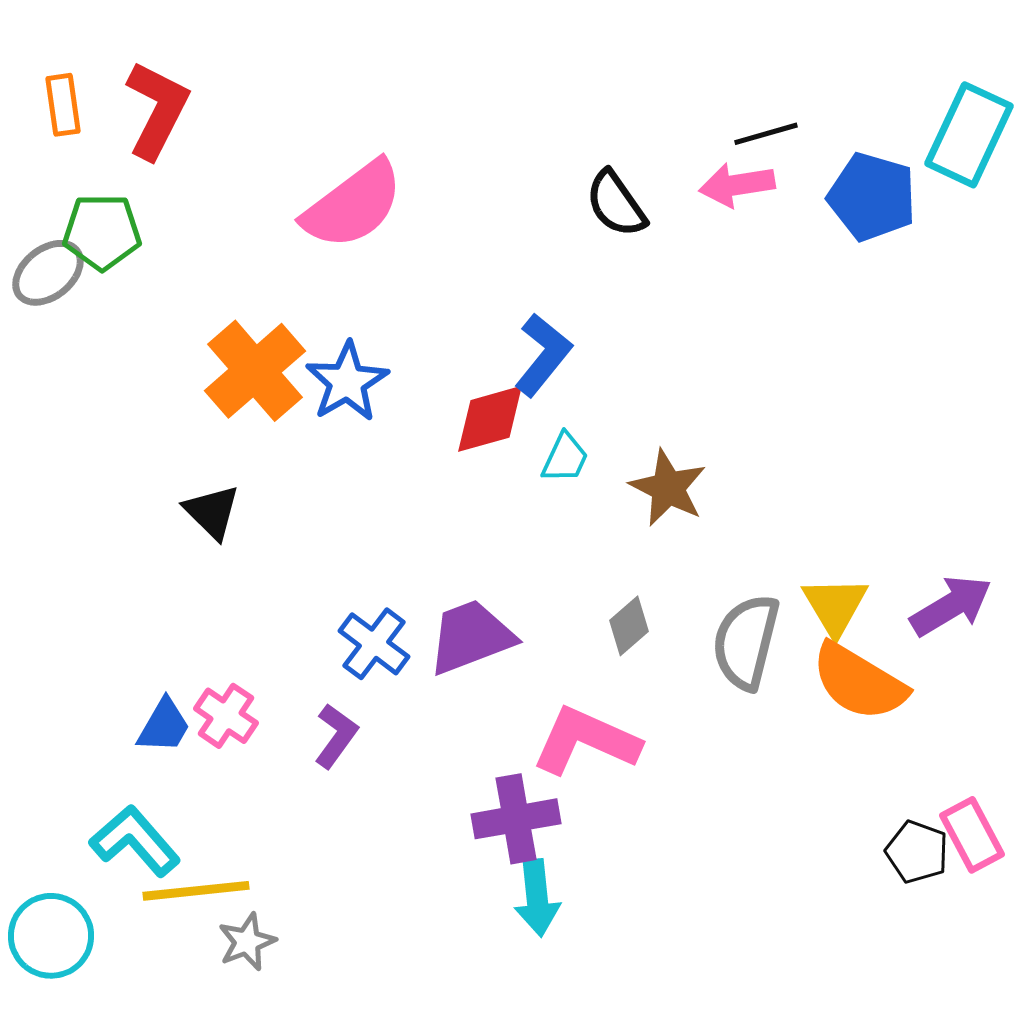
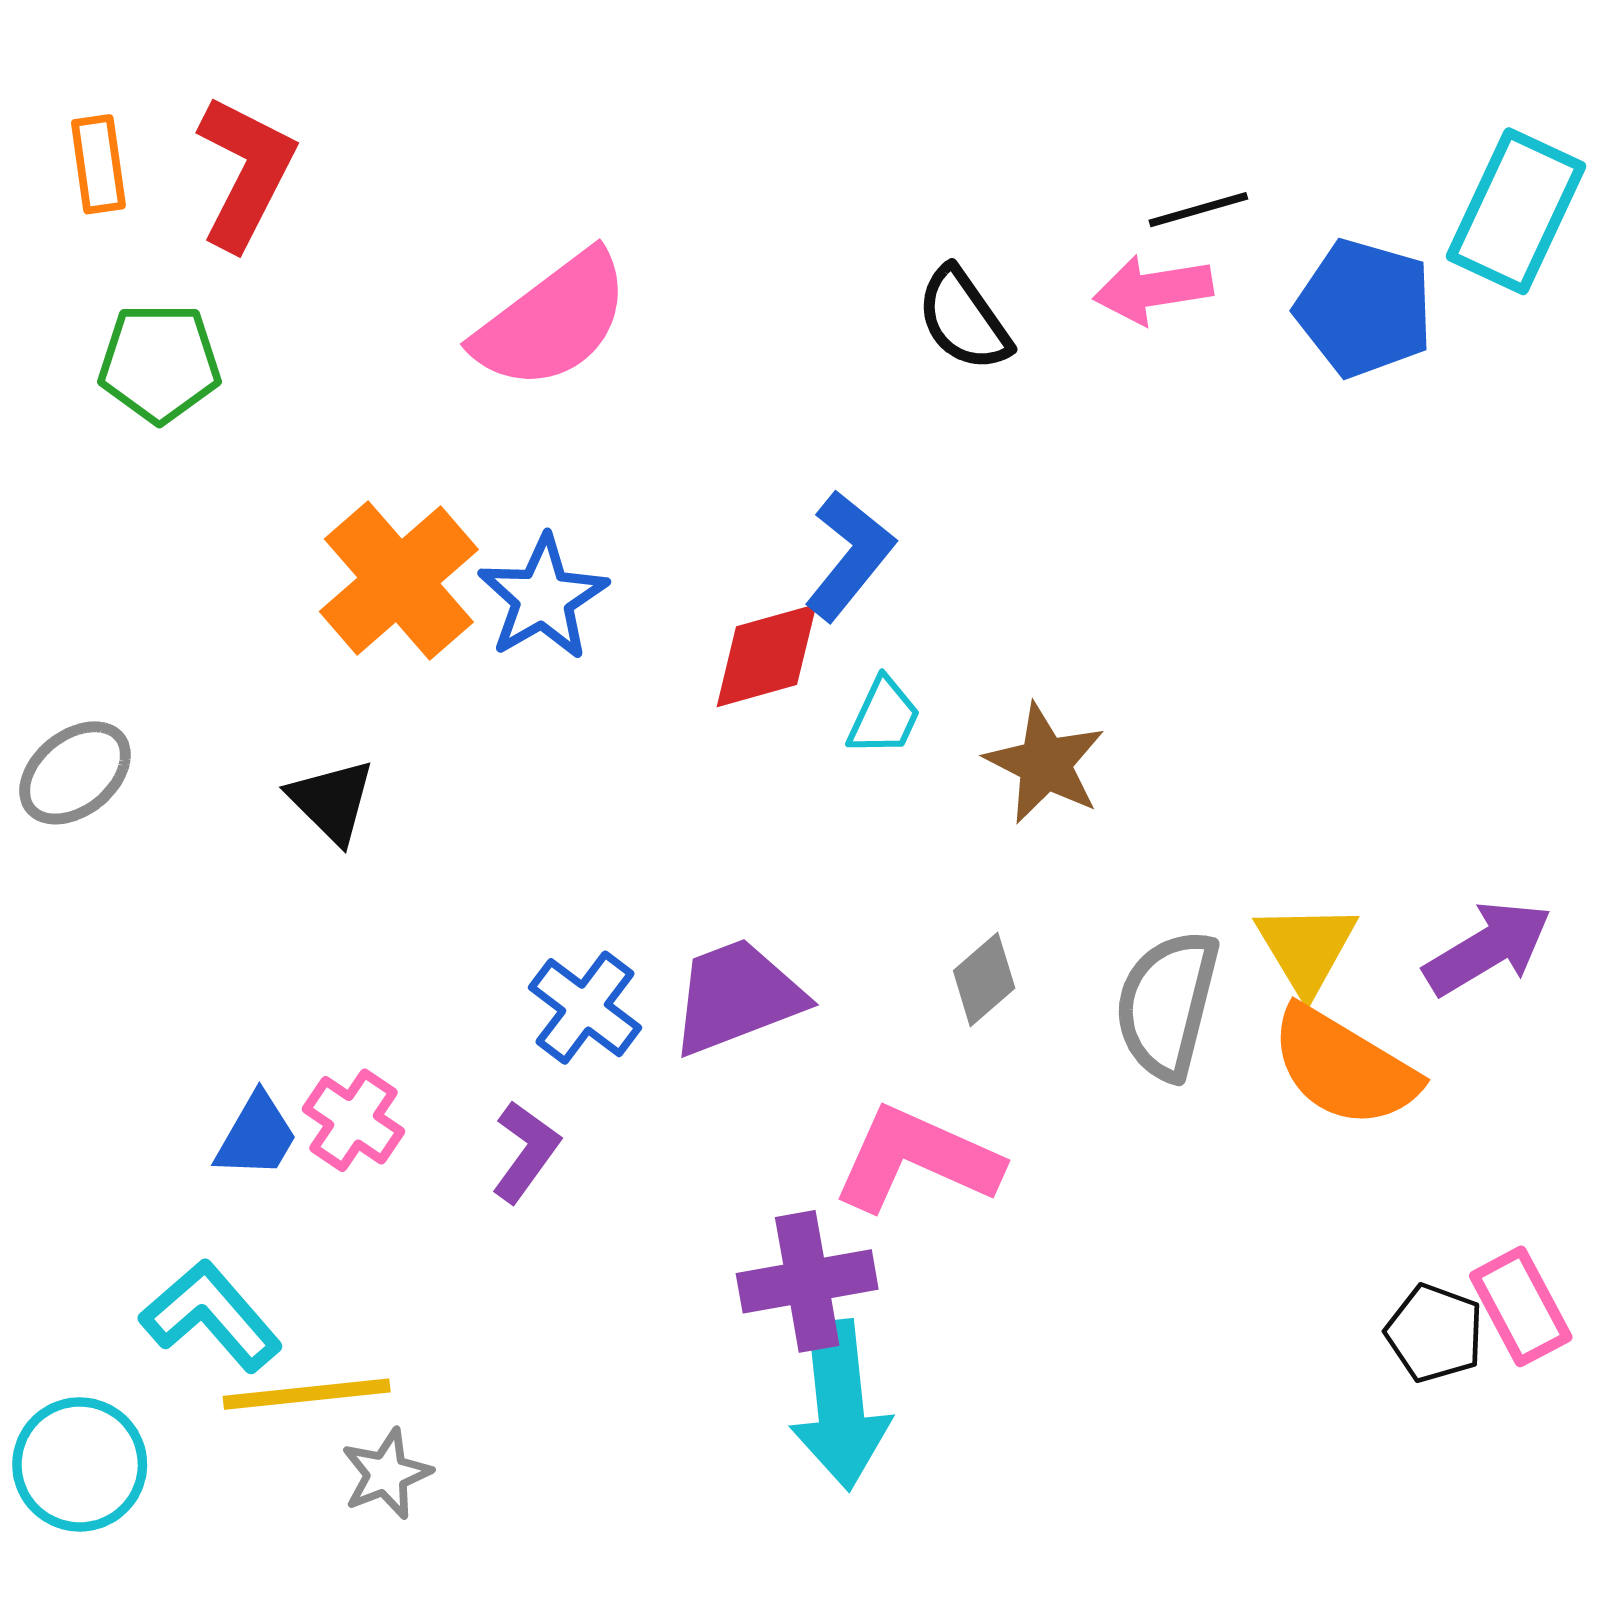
gray ellipse: (48, 273) -> (75, 773), moved
cyan arrow: (537, 898) -> (840, 1405), size x1.4

